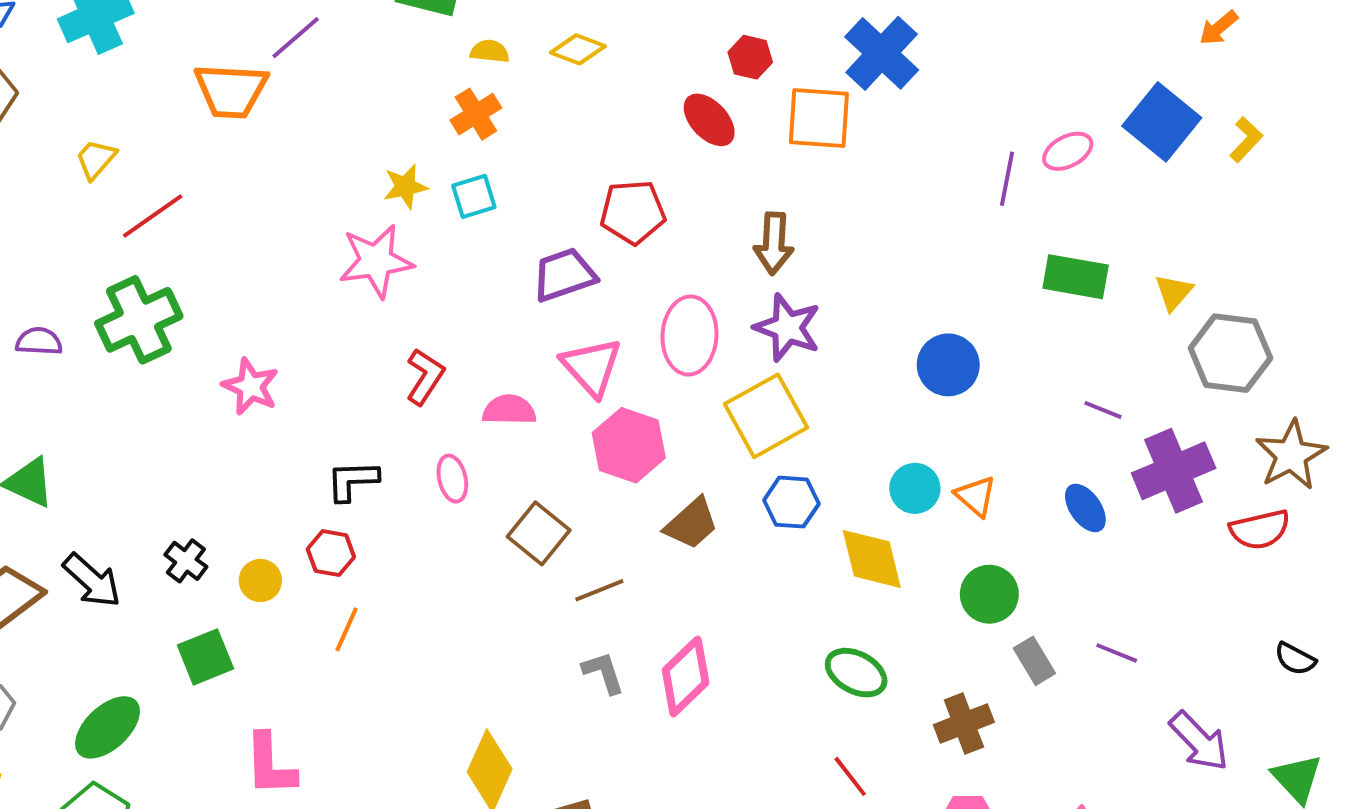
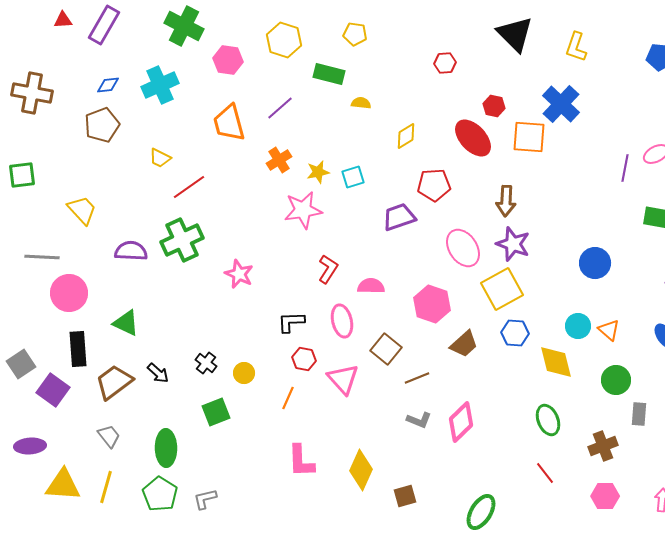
purple line: (296, 38) -> (280, 108), moved
yellow diamond: (578, 49) -> (406, 136), moved, turned -52
orange trapezoid: (231, 91) -> (229, 123), turned 72
orange cross: (476, 114) -> (279, 160), moved
red ellipse: (709, 120) -> (473, 138), size x1.4
yellow trapezoid: (96, 159) -> (160, 158), turned -105
pink ellipse: (690, 335) -> (463, 248), turned -36
purple semicircle: (39, 341) -> (131, 251), size x1.4
pink triangle: (592, 367) -> (343, 379), moved
pink ellipse: (452, 479) -> (342, 321), size x1.4
red hexagon: (331, 553) -> (304, 359), moved
black arrow: (92, 580) -> (158, 373), size x0.7
gray rectangle: (1034, 661) -> (639, 414), turned 35
gray L-shape: (603, 673) -> (419, 420), turned 130
green ellipse: (856, 673) -> (548, 420), turned 40
green ellipse: (107, 727) -> (166, 448), turned -48
pink L-shape: (270, 765) -> (301, 461), moved

